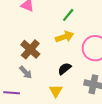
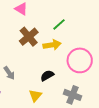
brown cross: (30, 49) -> (29, 37), moved

